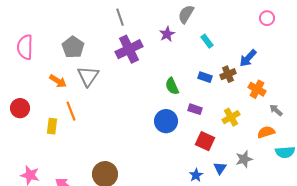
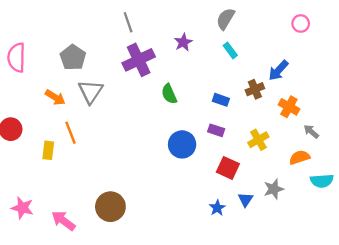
gray semicircle: (186, 14) -> (226, 19), moved
blue rectangle: (205, 77) -> (221, 100), moved
green semicircle: (172, 86) -> (169, 94), moved

